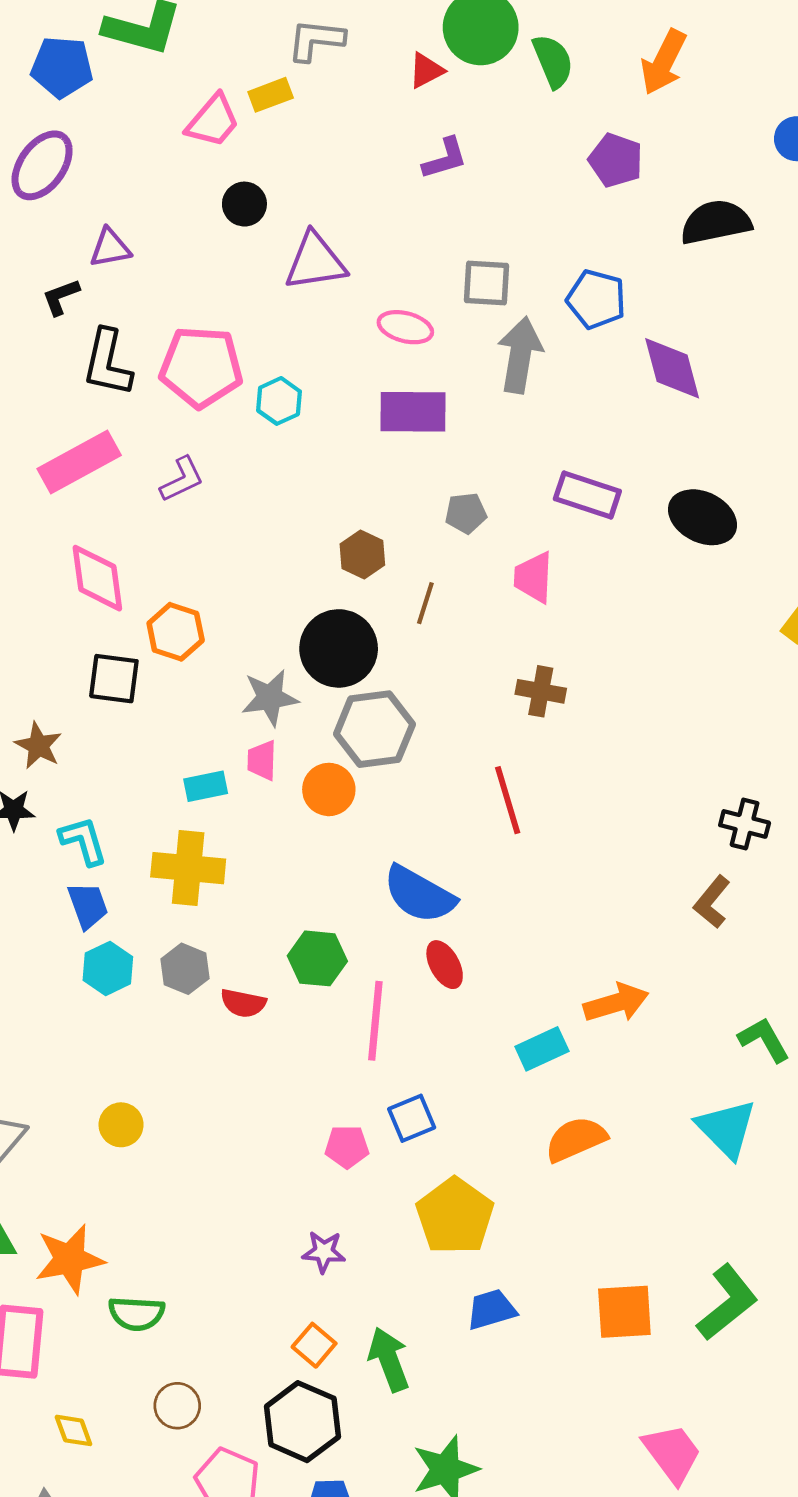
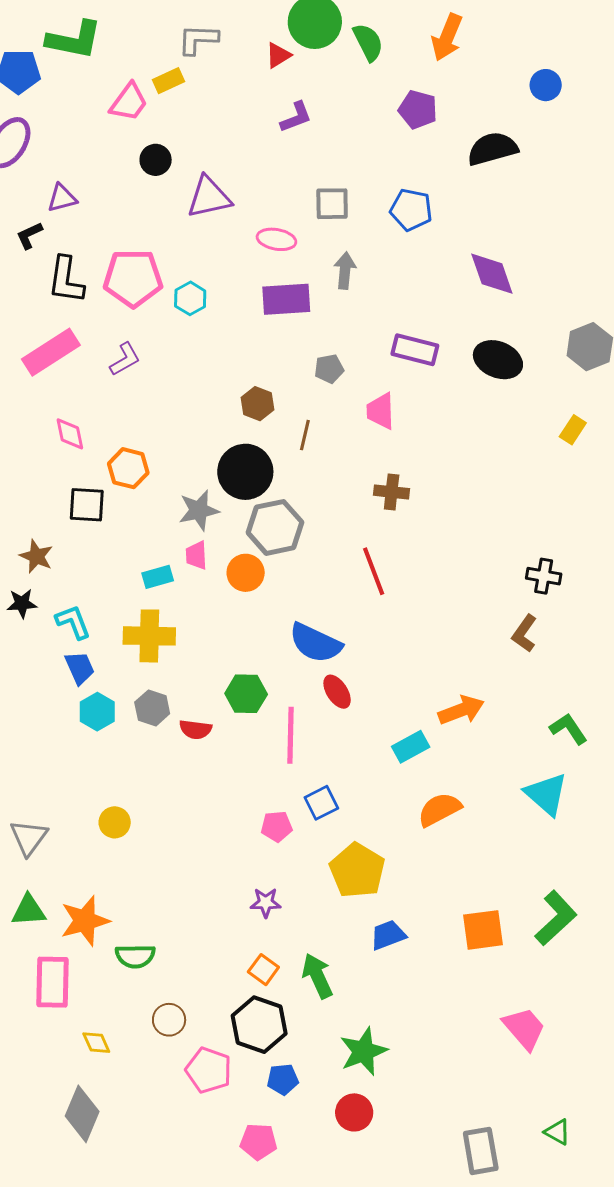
gray arrow: (520, 355) -> (345, 271), moved, size x0.7
purple diamond: (672, 368) -> (492, 274), moved
pink diamond: (97, 578) -> (70, 434), size x0.7

